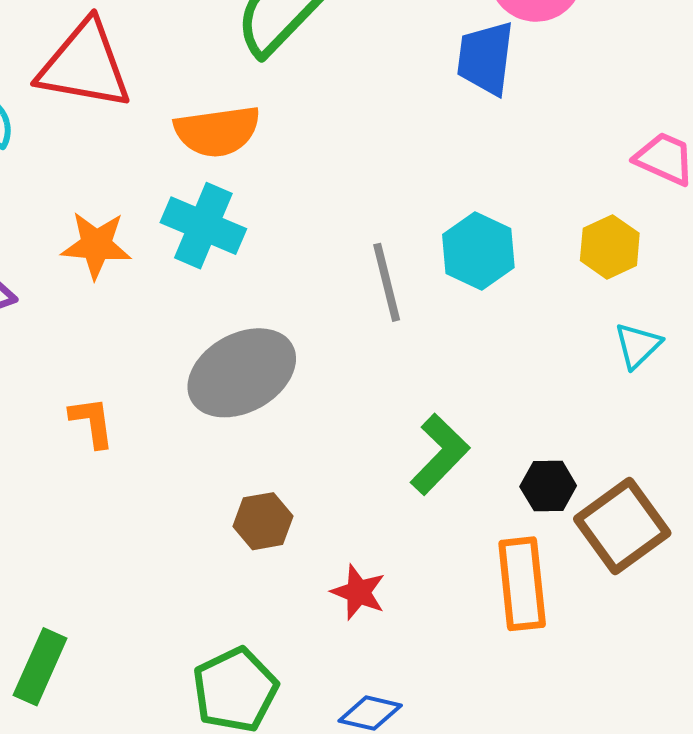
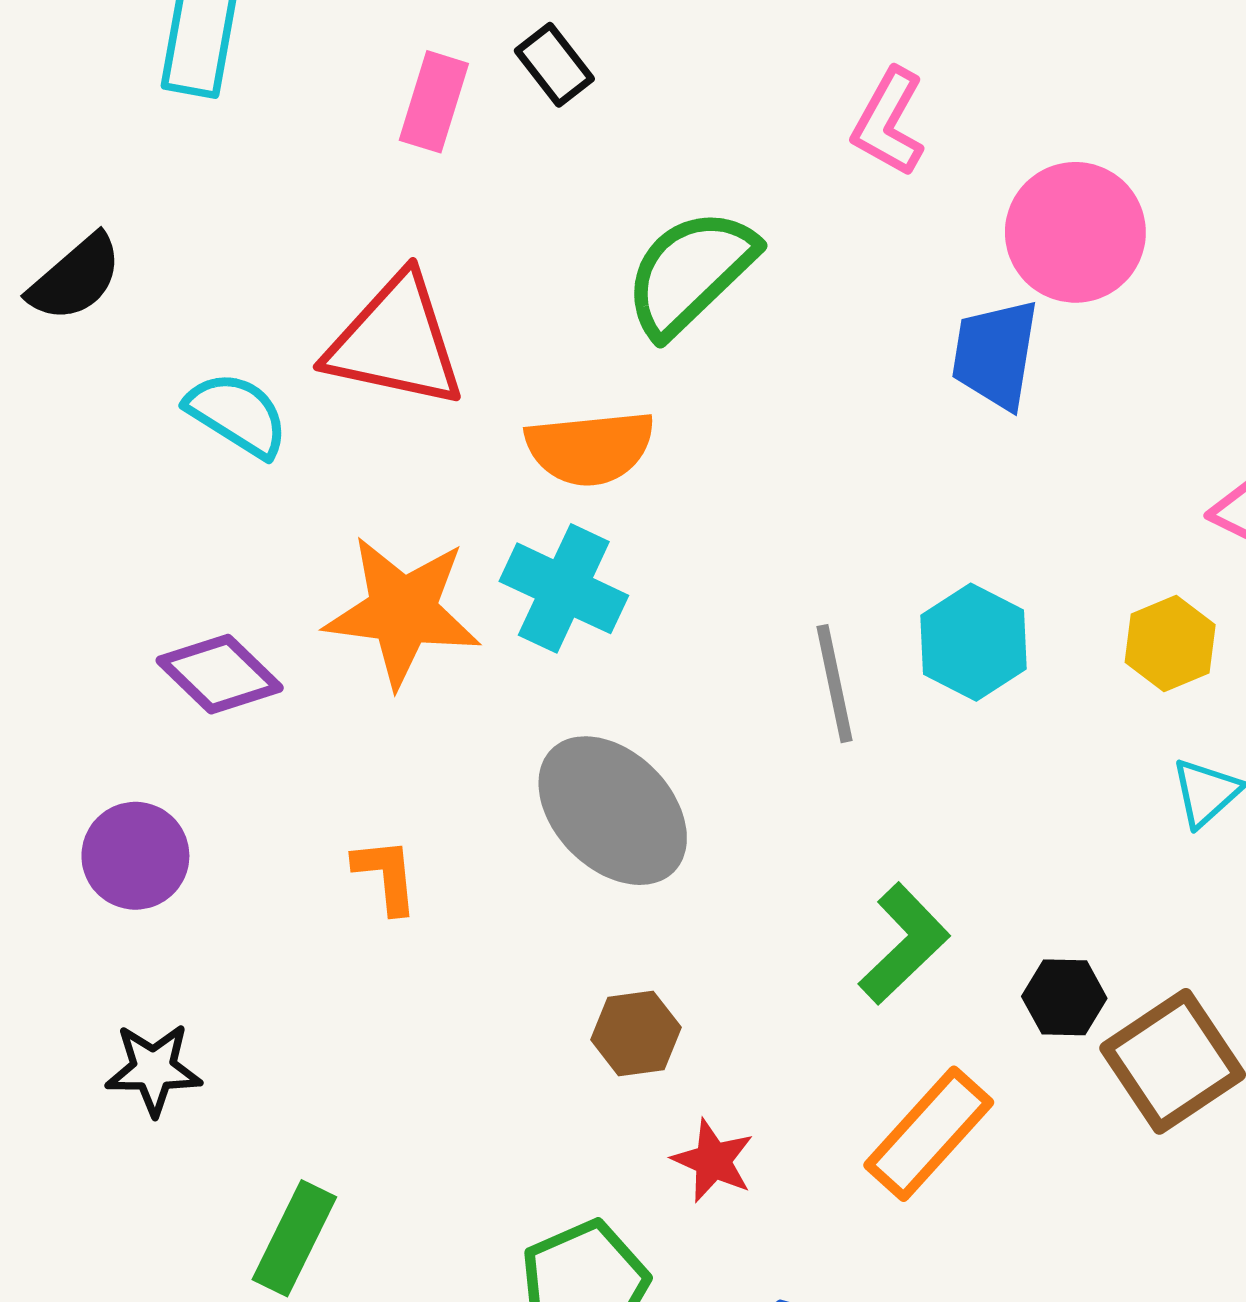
orange star: (96, 245) -> (403, 611), size x1.5
gray ellipse: (242, 373) -> (613, 811), turned 72
orange rectangle: (522, 584) -> (929, 1134), moved, turned 46
red star: (358, 592) -> (713, 1161), moved

